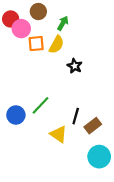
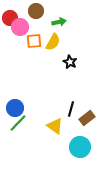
green arrow: (63, 23) -> (59, 22), turned 48
green line: (40, 105) -> (18, 123), moved
cyan circle: (99, 157) -> (80, 147), moved

